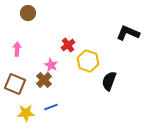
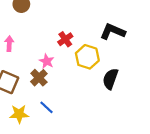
black L-shape: (128, 33) -> (113, 32), moved
blue line: (51, 107) -> (47, 107), turned 64

